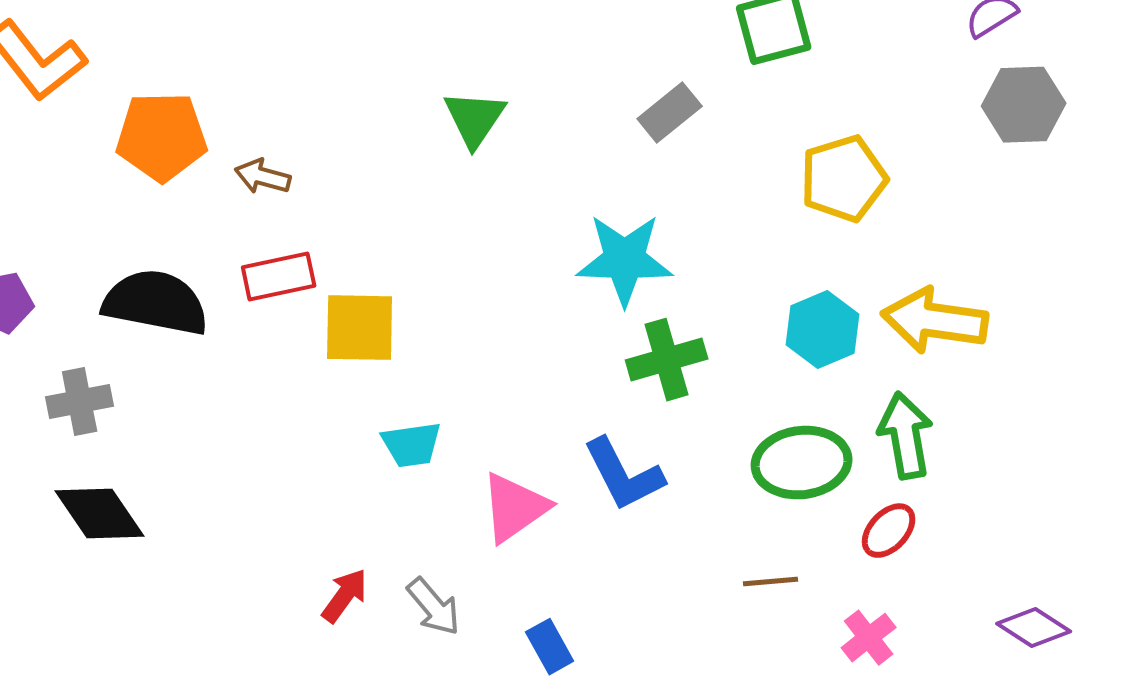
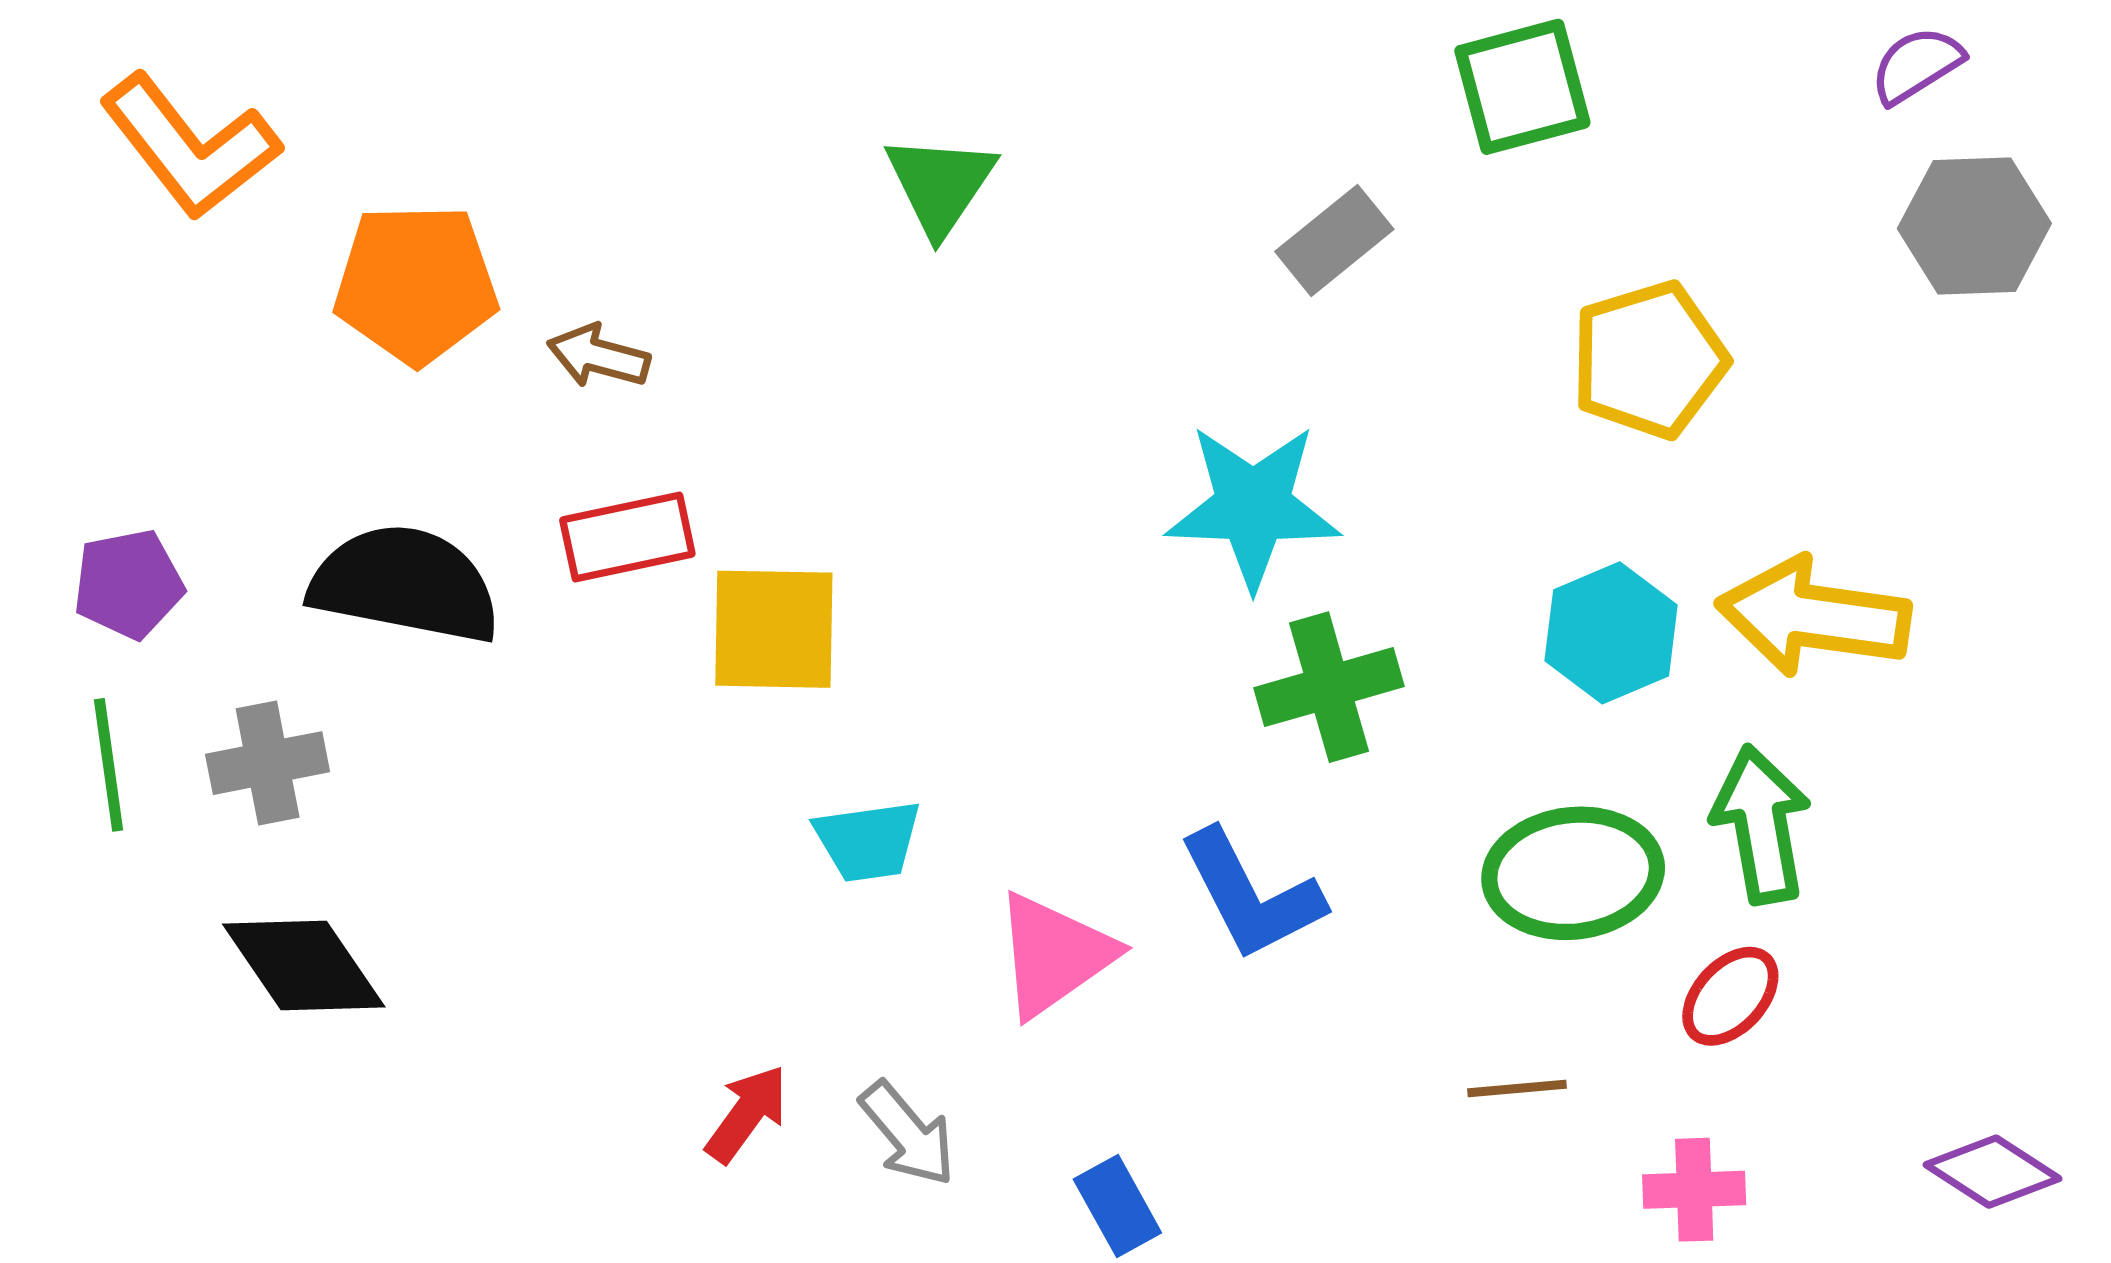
green triangle: (475, 119) -> (940, 184), moved
pink cross: (869, 638) -> (1694, 1190), turned 36

